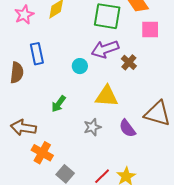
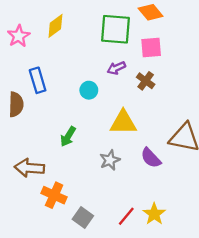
pink square: (150, 30) -> (151, 47), moved
purple arrow: (105, 49) -> (116, 68), size x0.6

